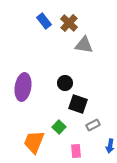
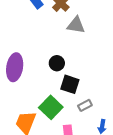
green square: (59, 127) -> (51, 107), size x1.6

